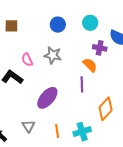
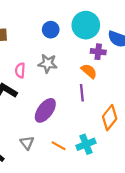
cyan circle: (90, 23) -> (86, 25), size x1.6
pink semicircle: (27, 60) -> (20, 70), turned 32
orange line: (57, 131) -> (59, 146), turned -48

